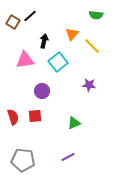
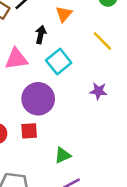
orange triangle: (72, 34) -> (64, 14), moved
purple circle: (42, 91) -> (38, 99), size x1.6
green triangle: (74, 123) -> (63, 155), moved

